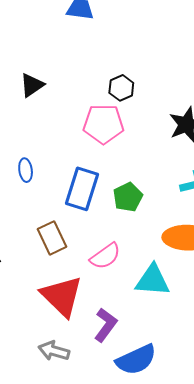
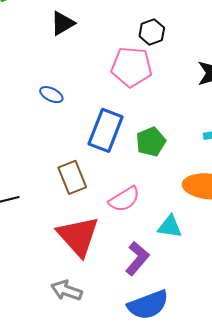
blue ellipse: (26, 170) -> (51, 95), moved, turned -60
cyan triangle: (152, 280) -> (170, 227), size x0.7
purple L-shape: (106, 325) -> (137, 258), moved

